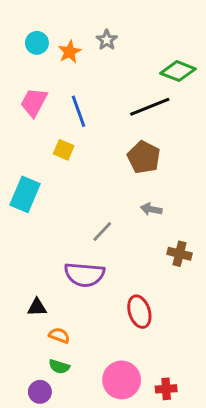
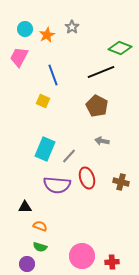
pink trapezoid: (34, 102) -> (19, 57), moved
cyan rectangle: (25, 194) -> (45, 149), moved
brown cross: (179, 254) -> (121, 182), moved
red ellipse: (139, 312) -> (87, 178), moved

